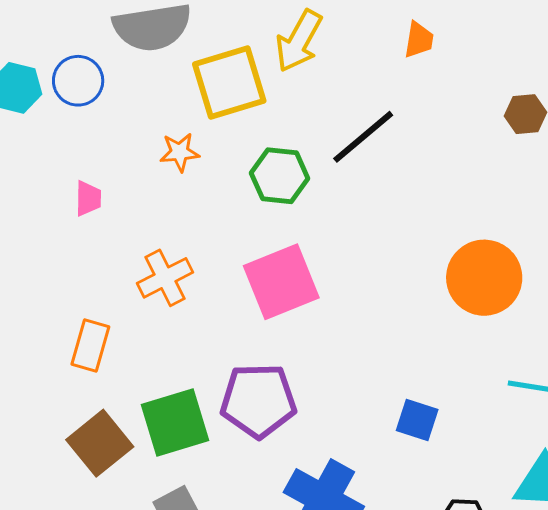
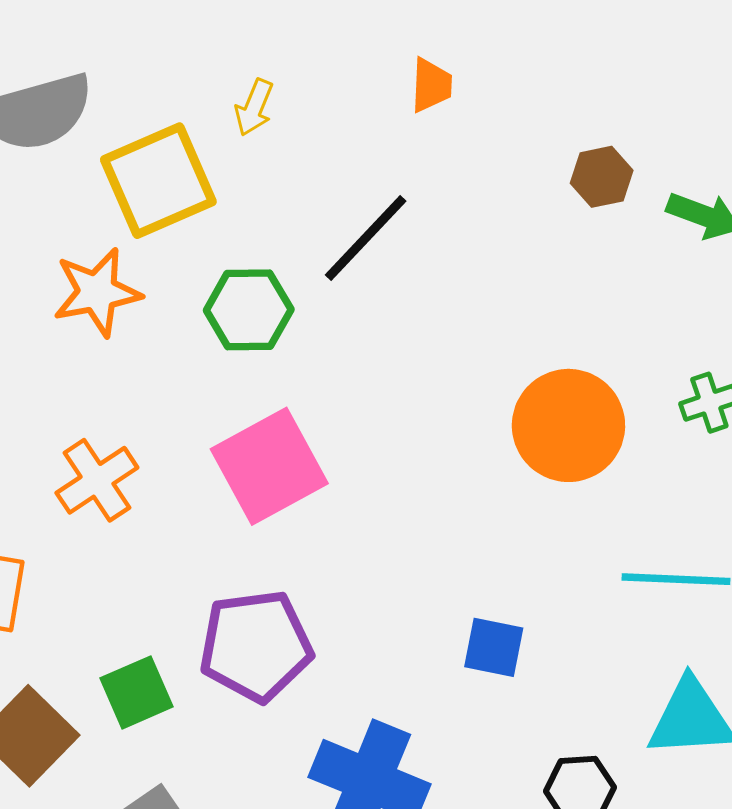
yellow arrow: (299, 41) -> (254, 107), size x0.6
orange star: (180, 152) -> (97, 292), size x1.5
green square: (175, 423) -> (137, 692), size x0.7

